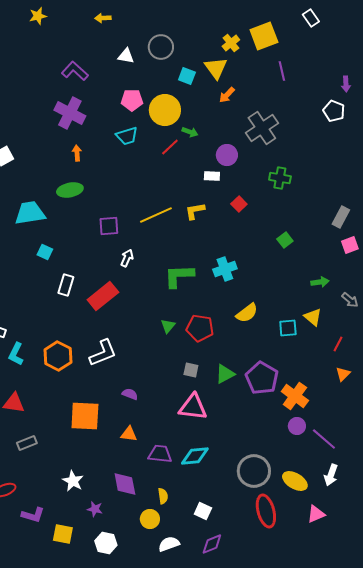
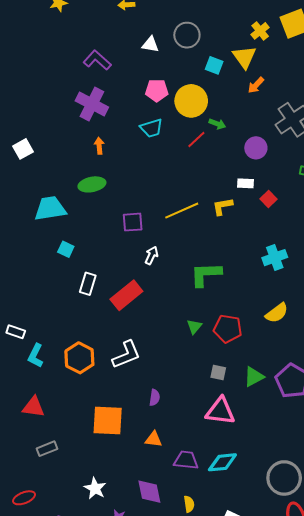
white rectangle: (212, 176) -> (245, 183), moved
cyan cross: (225, 269) -> (275, 258), moved
purple semicircle: (130, 394) -> (155, 398), turned 77

